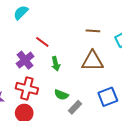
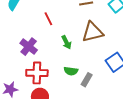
red line: (42, 42) -> (48, 19), moved, turned 40
green arrow: (56, 64) -> (66, 42), moved

